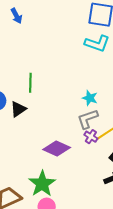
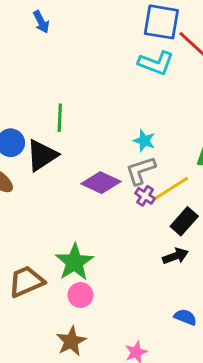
black triangle: (18, 109) -> (42, 155), size x1.4
purple diamond: (57, 149) -> (101, 183), moved

